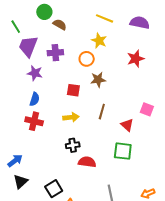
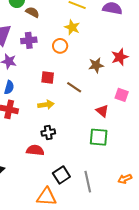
red star: (136, 59) -> (120, 57), moved
brown star: (98, 80) -> (96, 65), moved
brown line: (102, 112) -> (74, 87), moved, turned -70
red semicircle: (87, 162) -> (35, 150), moved
black square: (54, 189) -> (61, 175), moved

